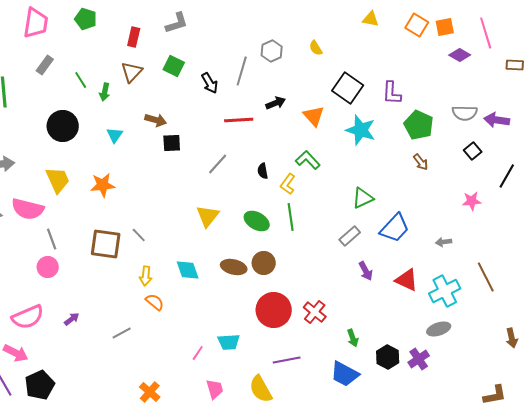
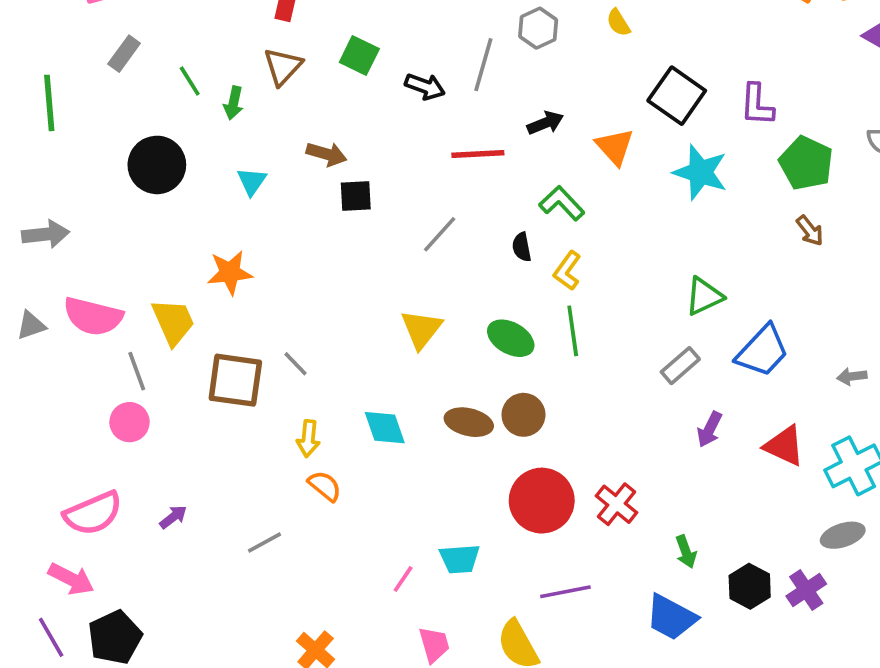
black arrow: (210, 83) -> (425, 87), turned -40
green L-shape: (308, 160) -> (562, 203), moved
yellow trapezoid: (58, 180) -> (173, 322), moved
purple arrow: (366, 271) -> (710, 429), turned 54

